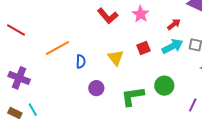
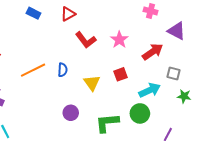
red arrow: (174, 24) -> (153, 52), size x1.5
cyan arrow: (172, 46) -> (150, 90), moved
blue semicircle: (81, 61) -> (63, 70), moved

